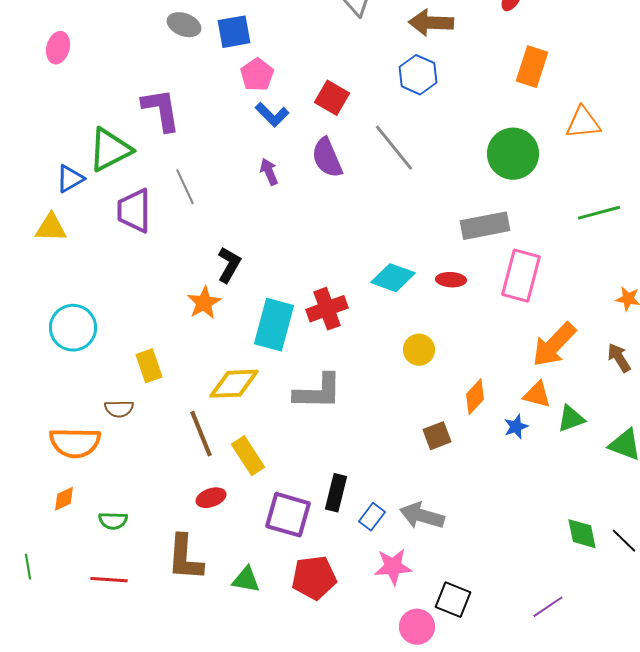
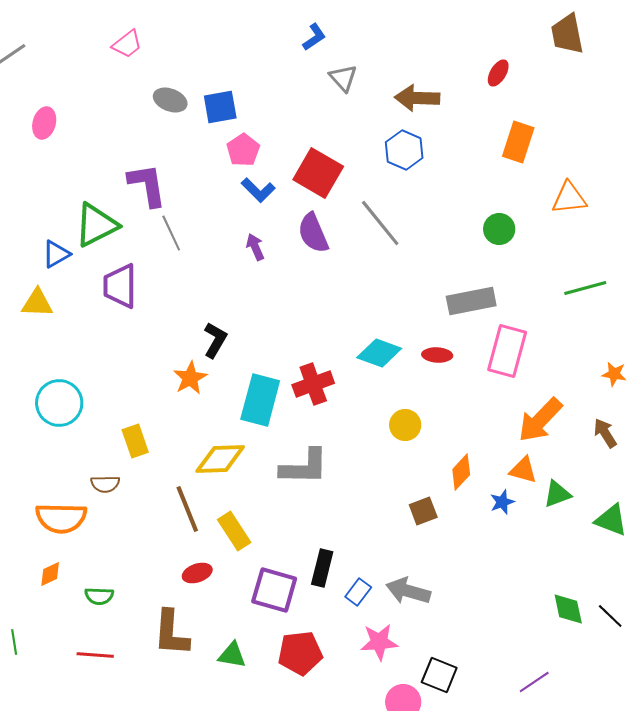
red square: (332, 98) -> (318, 173), size x1.4
green circle: (513, 154) -> (499, 229), size x0.6
gray line: (185, 187) -> (171, 233), moved

